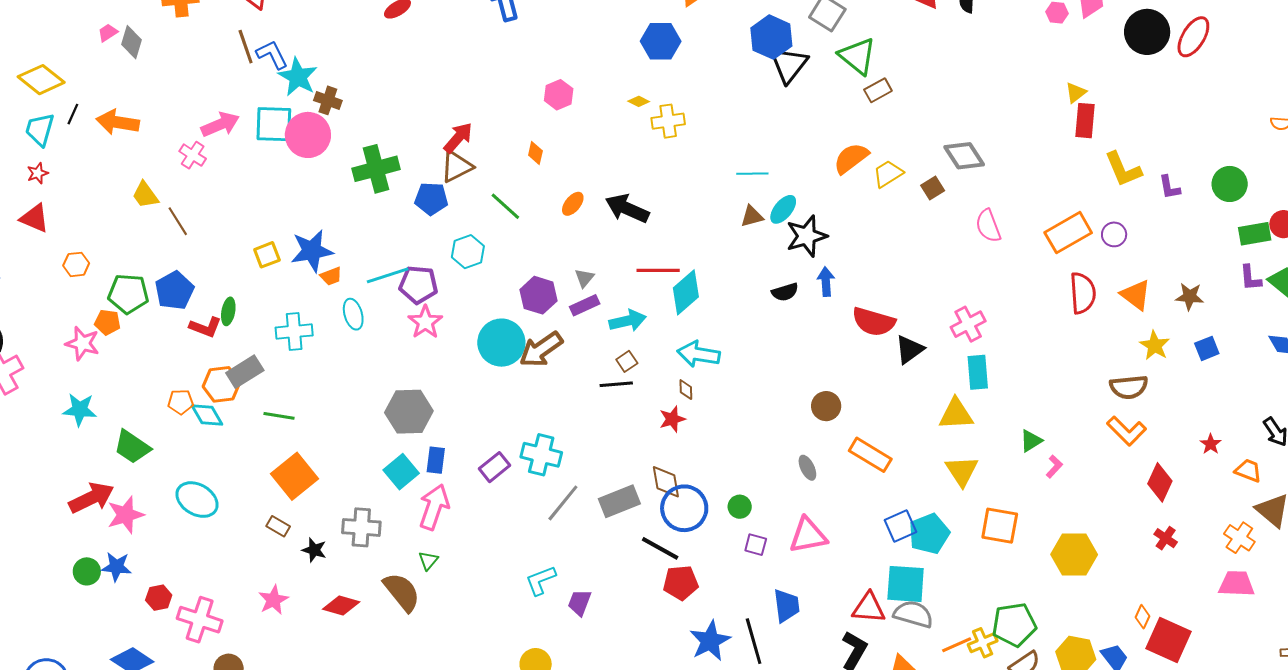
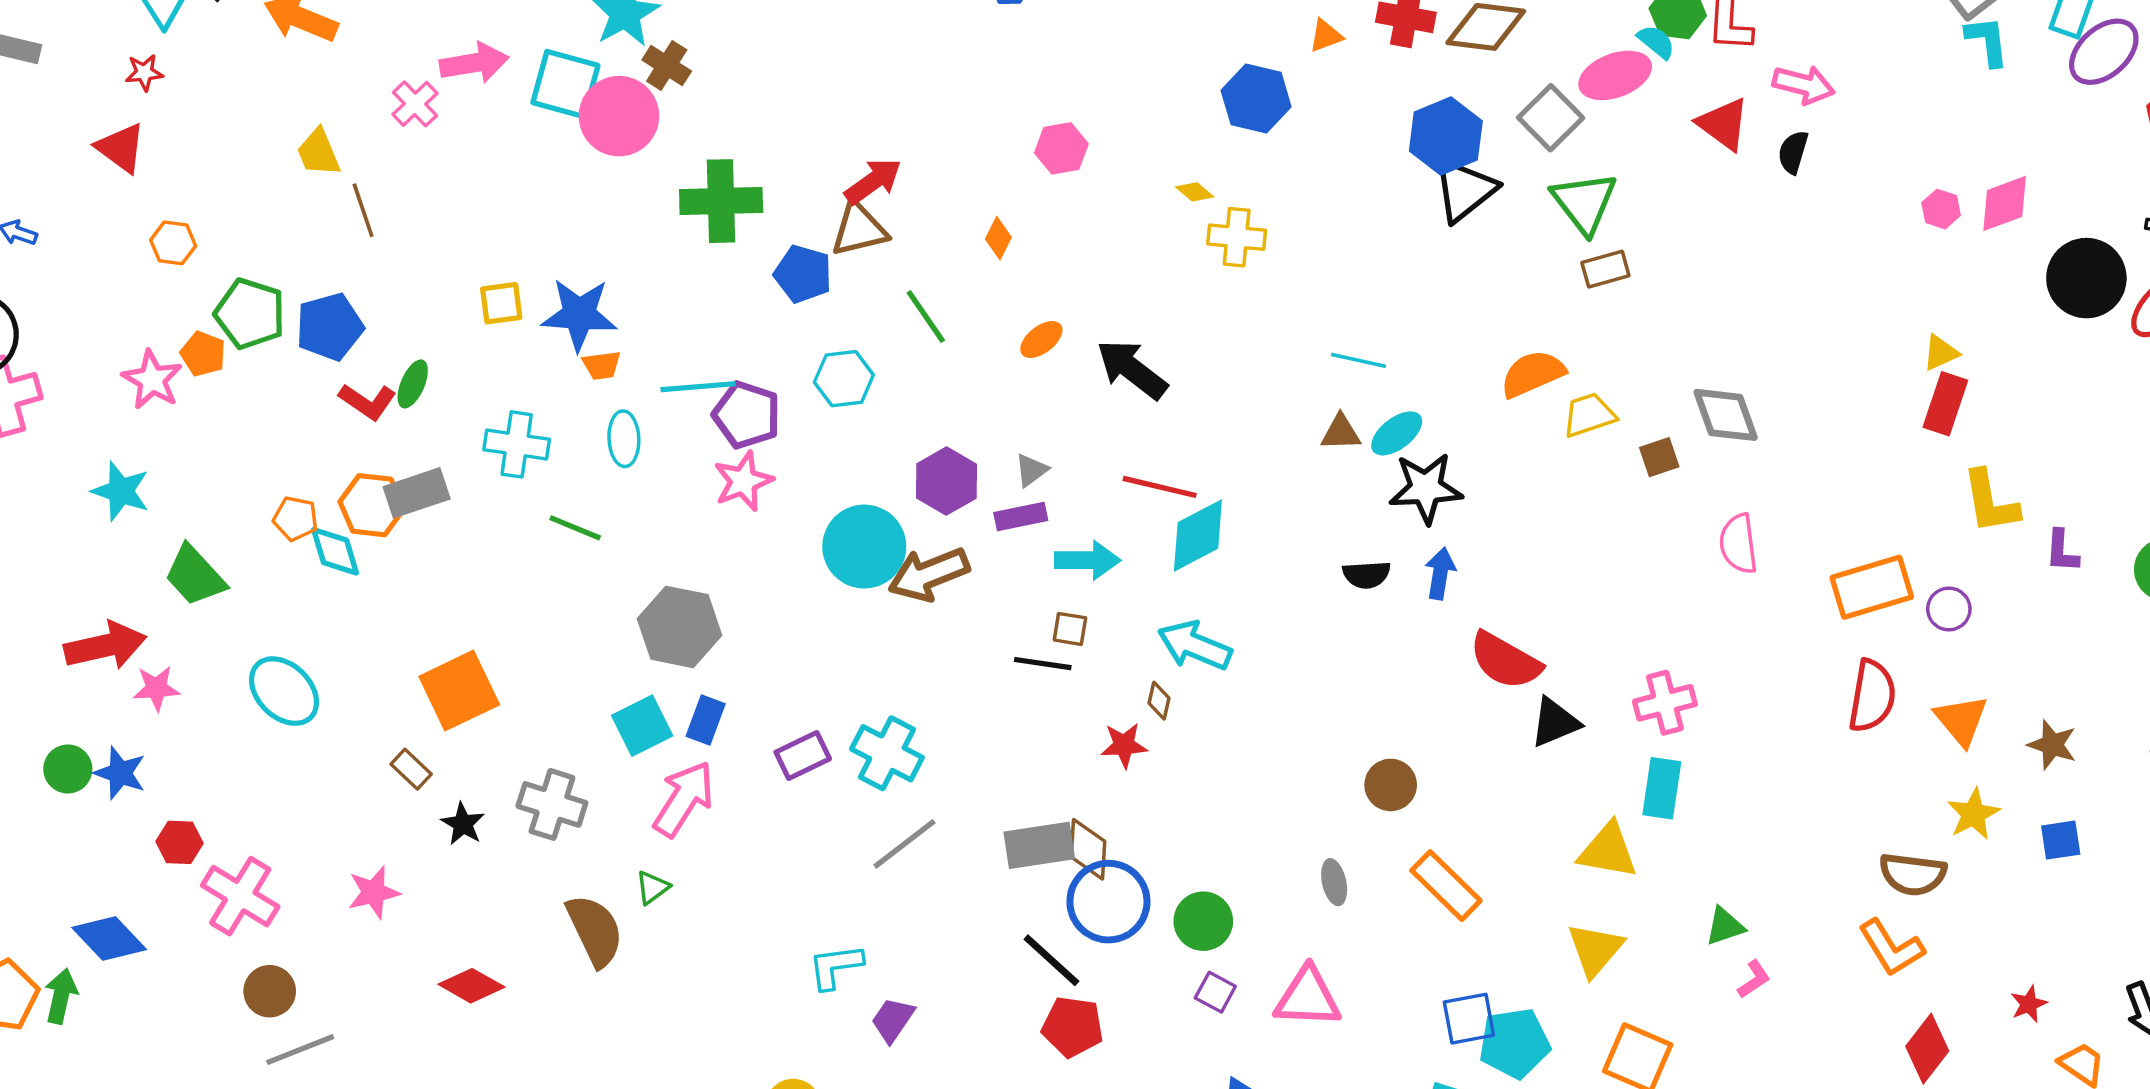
brown square: (627, 361) -> (1070, 629), turned 30
green line: (279, 416) -> (575, 528), moved
gray rectangle: (619, 501) -> (1039, 845), moved
green circle: (740, 507) -> (1203, 921), size x1.4
pink star: (126, 515) -> (156, 688), size x0.7
red diamond: (341, 606) -> (471, 986), moved

